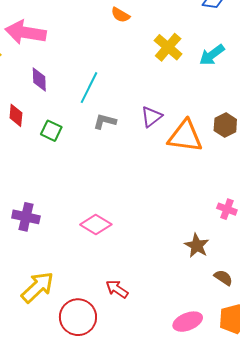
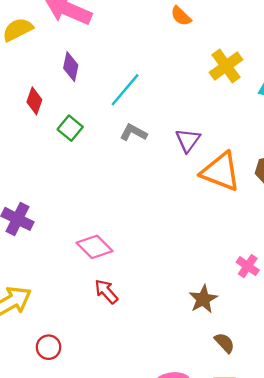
purple triangle: (151, 117) -> (188, 140), turned -30
red arrow: (117, 289) -> (106, 291), moved
red circle: (78, 317) -> (49, 347), size x0.6

